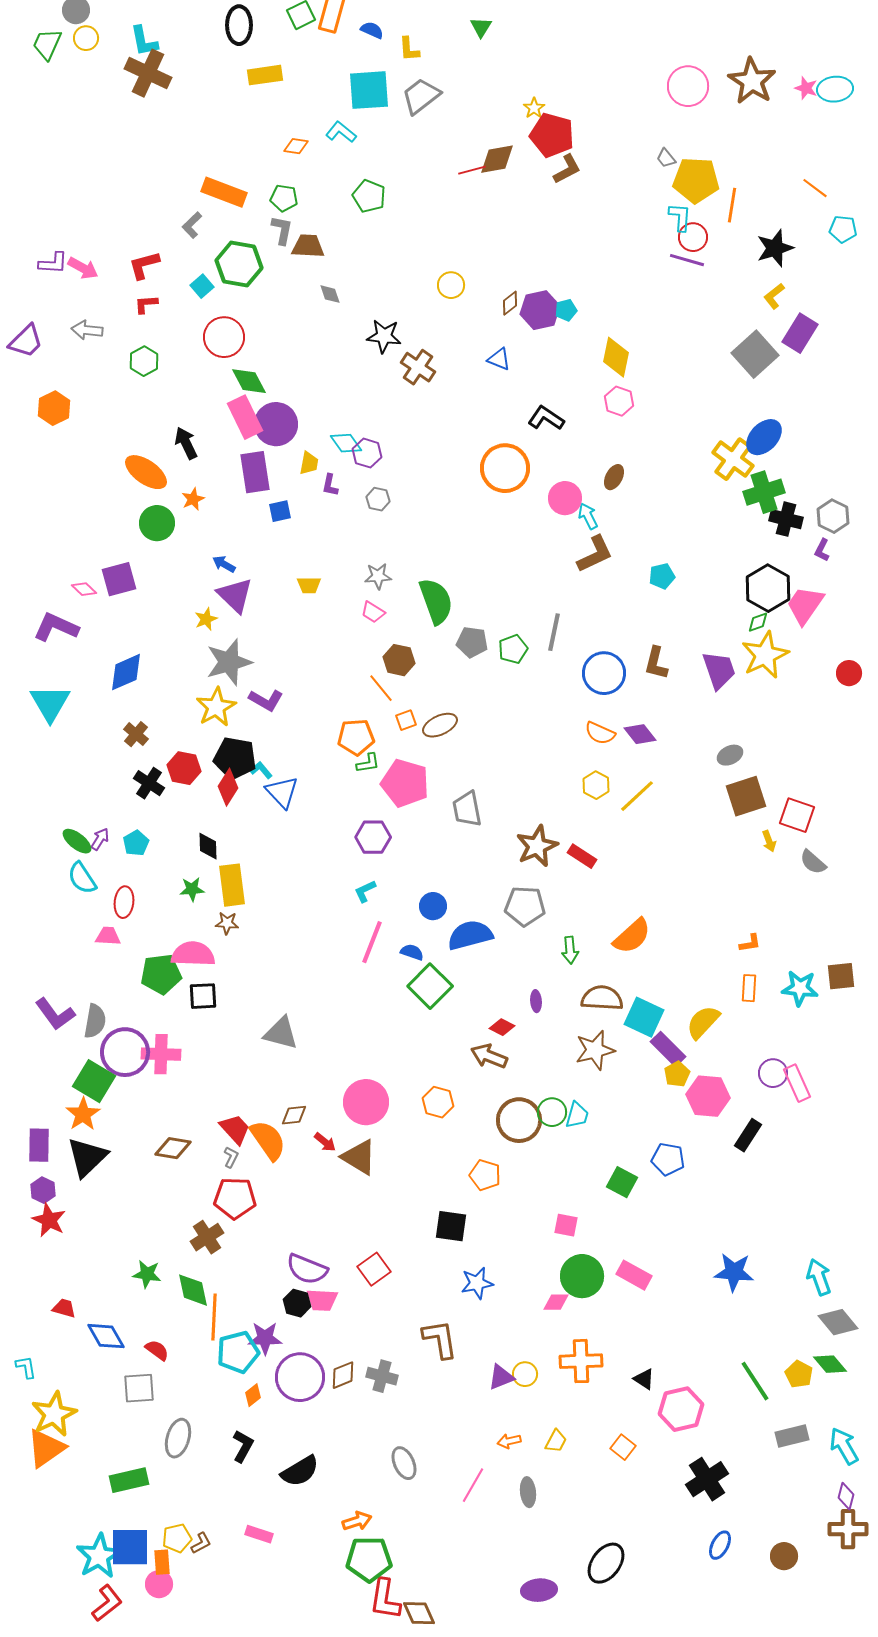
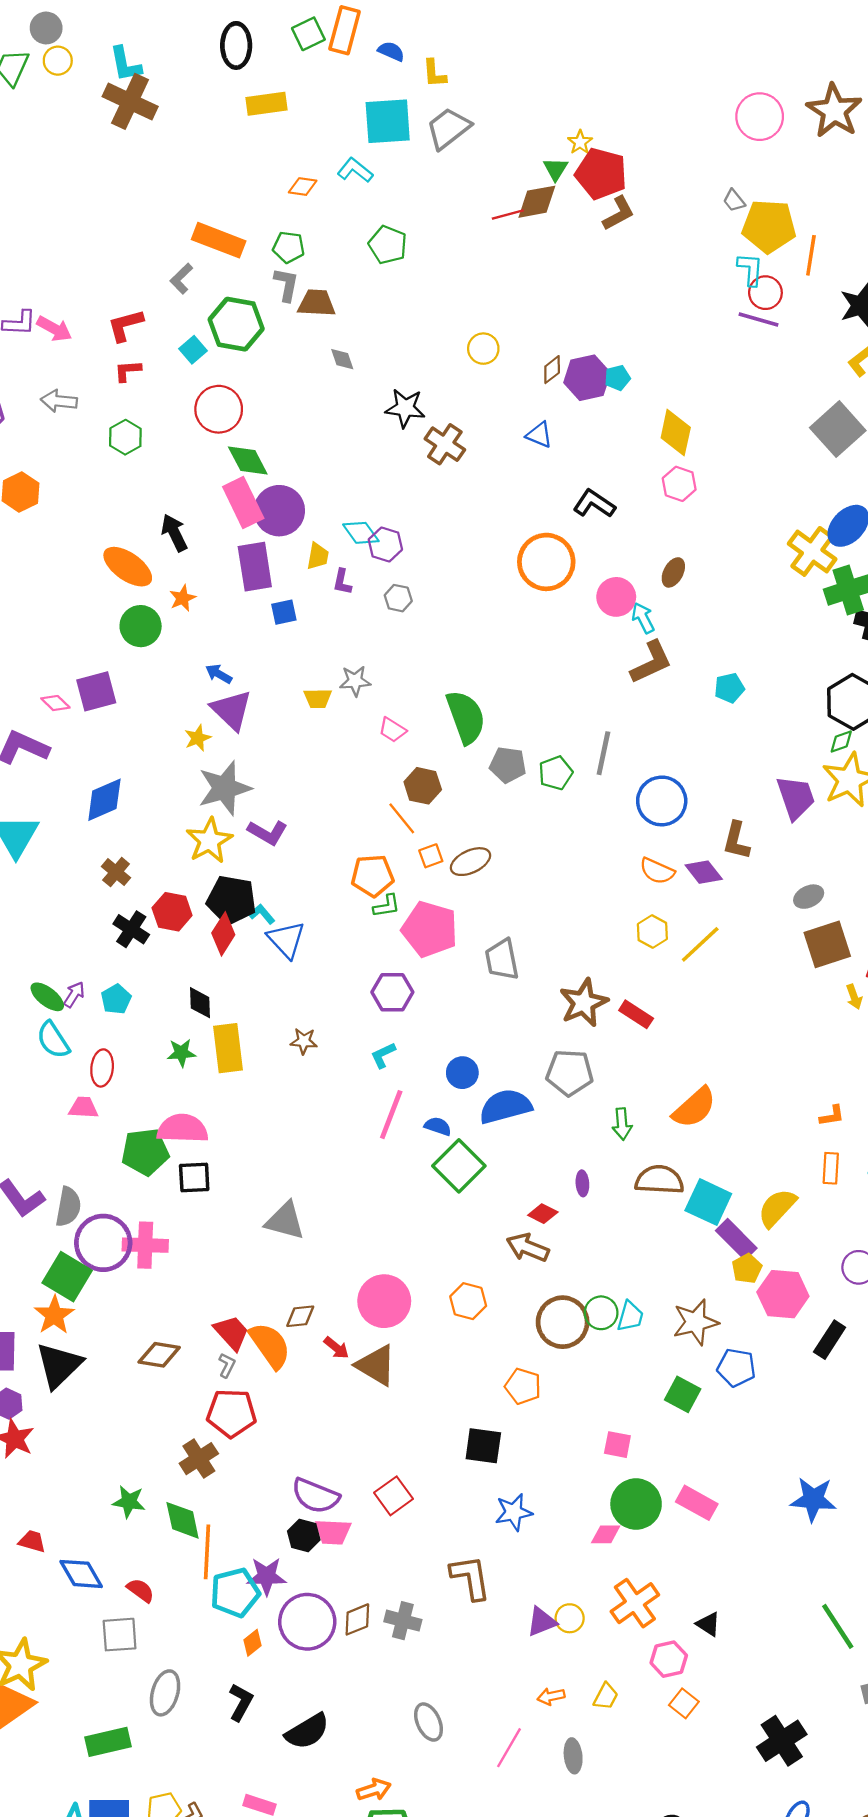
green triangle: (481, 27) -> (556, 169), moved
gray star: (378, 576) -> (355, 681), moved
brown L-shape: (656, 663) -> (736, 841), moved
brown star: (227, 923) -> (304, 1041), moved
brown star: (595, 1050) -> (696, 1322), moved
orange cross: (581, 1361) -> (635, 1603), turned -33
pink hexagon: (681, 1409) -> (669, 1659), moved, size x0.7

